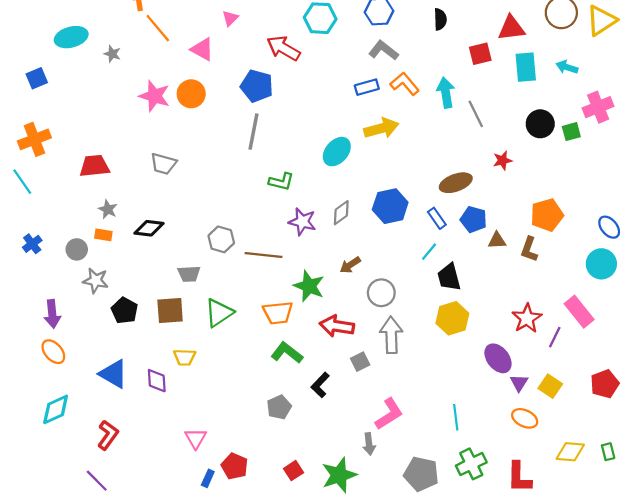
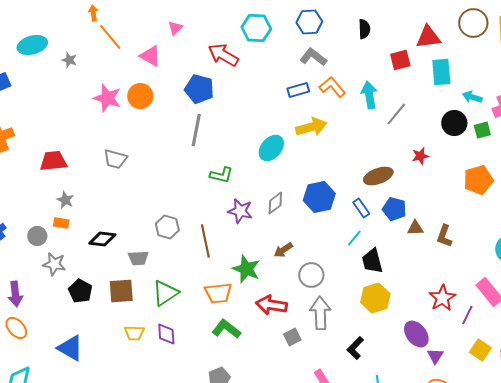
cyan arrow: (567, 67) -> (472, 97), moved
gray line: (476, 114) -> (396, 114), turned 65
orange pentagon: (547, 215) -> (478, 180), moved
black diamond: (149, 228) -> (102, 239), moved
brown line: (263, 255) -> (205, 241), turned 72
purple diamond: (157, 381) -> (166, 334), moved
black L-shape: (320, 385) -> (355, 348), moved
yellow square: (550, 386) -> (480, 350), moved

